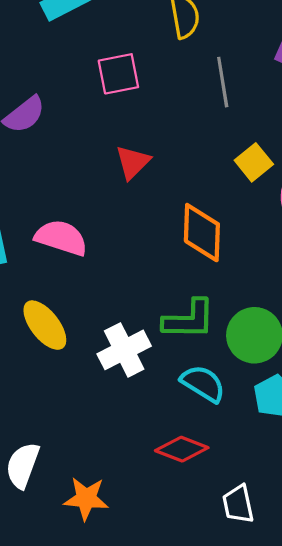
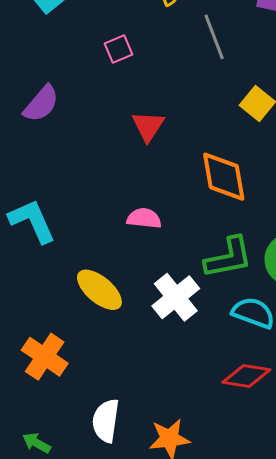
pink square: (118, 74) -> (118, 49), size x0.7
pink semicircle: (61, 238) -> (144, 218), moved, size x0.7

